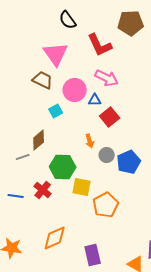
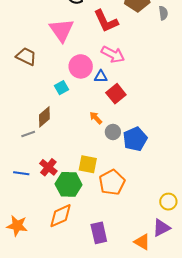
brown trapezoid: (43, 80) -> (26, 56), moved
orange arrow: (90, 141) -> (96, 118), turned 152
green hexagon: (63, 167) -> (69, 184), moved

